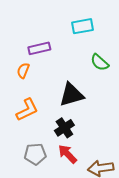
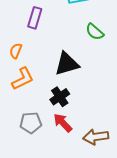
purple rectangle: (39, 48) -> (35, 18), turned -60
orange semicircle: (23, 70) -> (16, 51), moved

